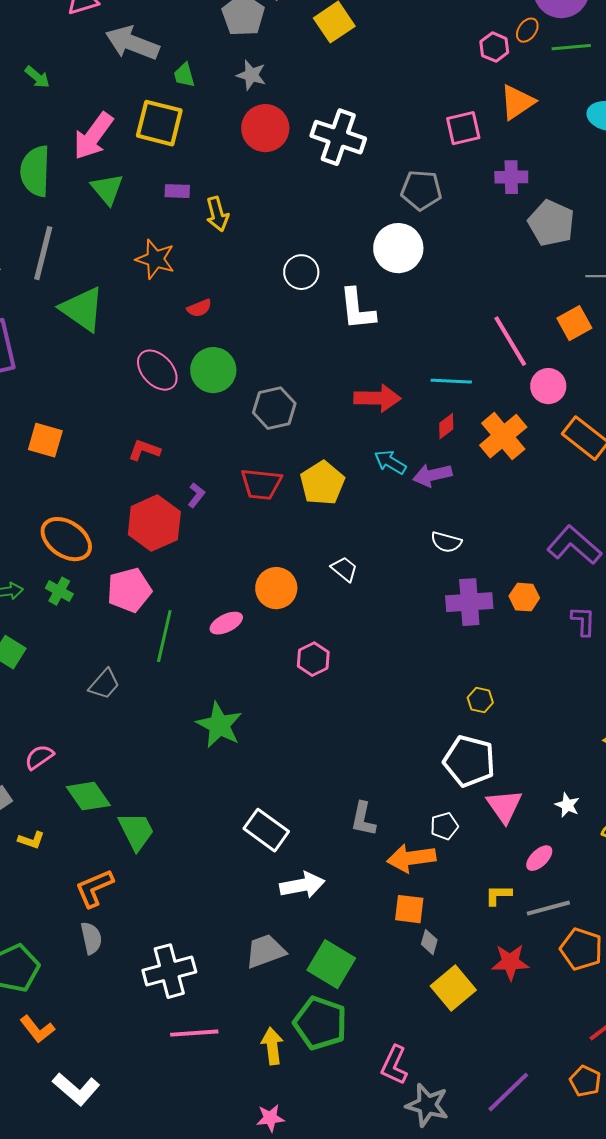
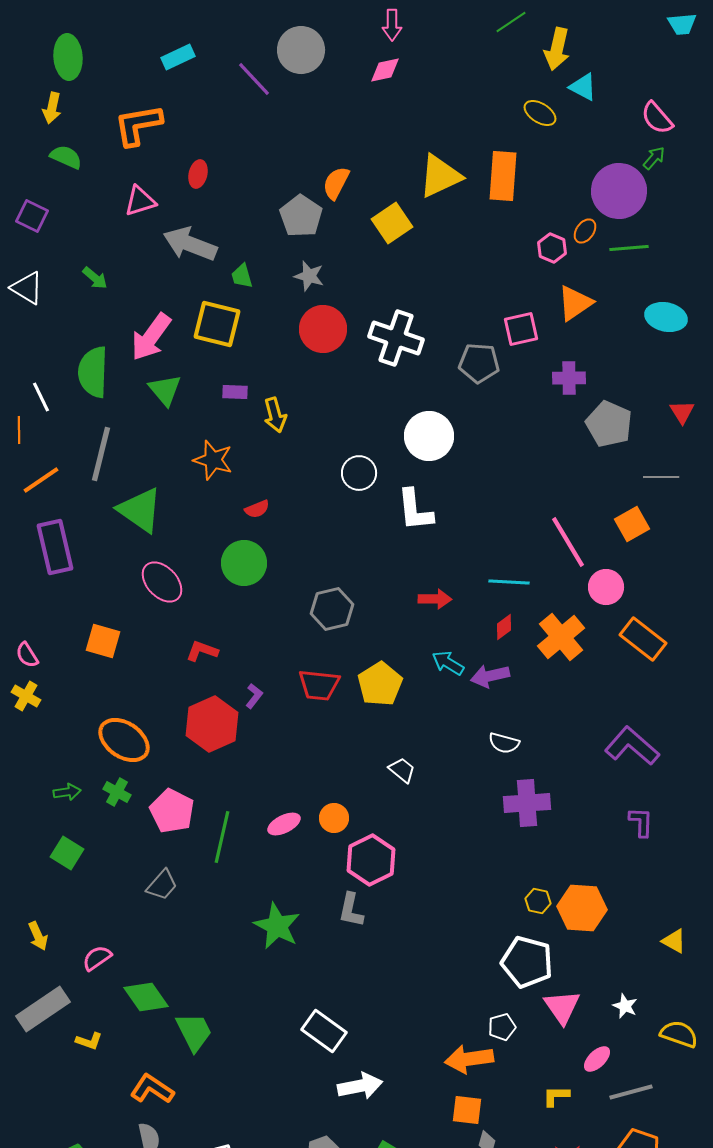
gray pentagon: (421, 190) -> (479, 363), moved
white circle: (398, 248) -> (429, 436), moved
pink ellipse: (157, 370) -> (162, 582), moved
green circle: (213, 370) -> (244, 563), moved
red arrow: (377, 398) -> (435, 599), size x0.7
orange circle: (276, 588) -> (334, 818), moved, size x0.7
pink pentagon: (129, 590) -> (172, 811), moved, turned -30
orange hexagon: (524, 597) -> (582, 908), moved, size x1.6
pink hexagon: (313, 659) -> (371, 860), size x1.5
gray L-shape: (363, 819) -> (351, 910), moved
orange L-shape: (94, 888) -> (152, 1089), turned 57
gray line: (548, 908) -> (631, 1092), moved

